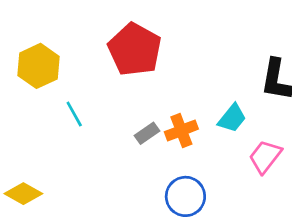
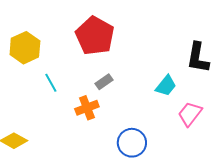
orange cross: (181, 130) -> (87, 108), moved
gray rectangle: (147, 133) -> (104, 82), moved

